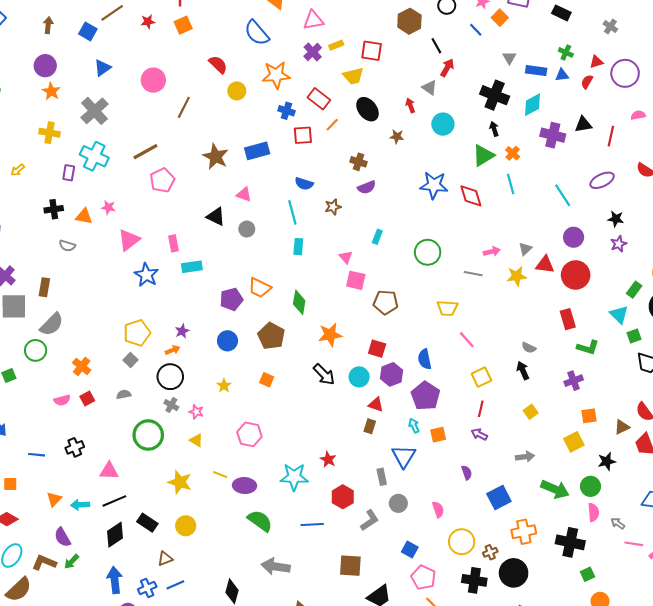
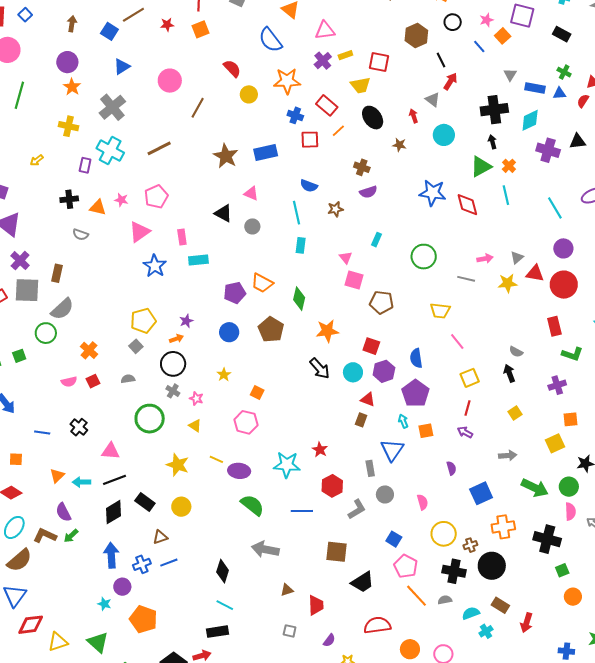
black cross: (495, 95) -> (494, 110), turned -32
pink pentagon: (162, 180) -> (156, 197), moved
orange square: (267, 380) -> (257, 393), moved
black cross: (75, 447) -> (79, 427), turned -30

